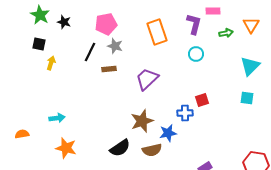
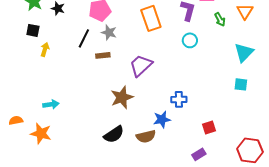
green arrow: (226, 33) -> (220, 19), turned 72
red square: (202, 100) -> (209, 127), moved
brown star: (142, 121) -> (122, 97), moved
orange star: (66, 148) -> (41, 133), moved

